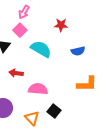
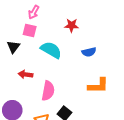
pink square: (20, 30) -> (30, 31), turned -32
pink semicircle: (38, 89) -> (48, 91), turned 96

